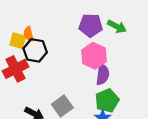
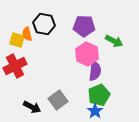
green arrow: (117, 26) -> (114, 41), moved
black hexagon: (35, 50) -> (44, 24), moved

